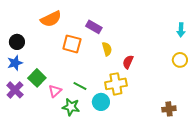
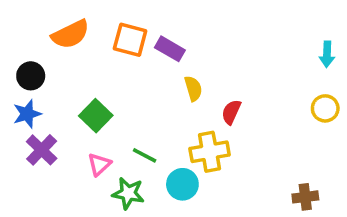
orange semicircle: (51, 19) -> (70, 34), moved
orange square: (72, 44) -> (130, 40), moved
green square: (37, 78) -> (96, 116), moved
purple cross: (15, 90) -> (42, 150), moved

